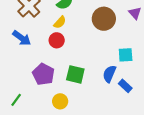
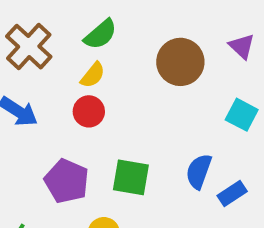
cyan square: (126, 55) -> (242, 115), moved, turned 35
blue rectangle: (125, 86) -> (232, 194), turned -72

